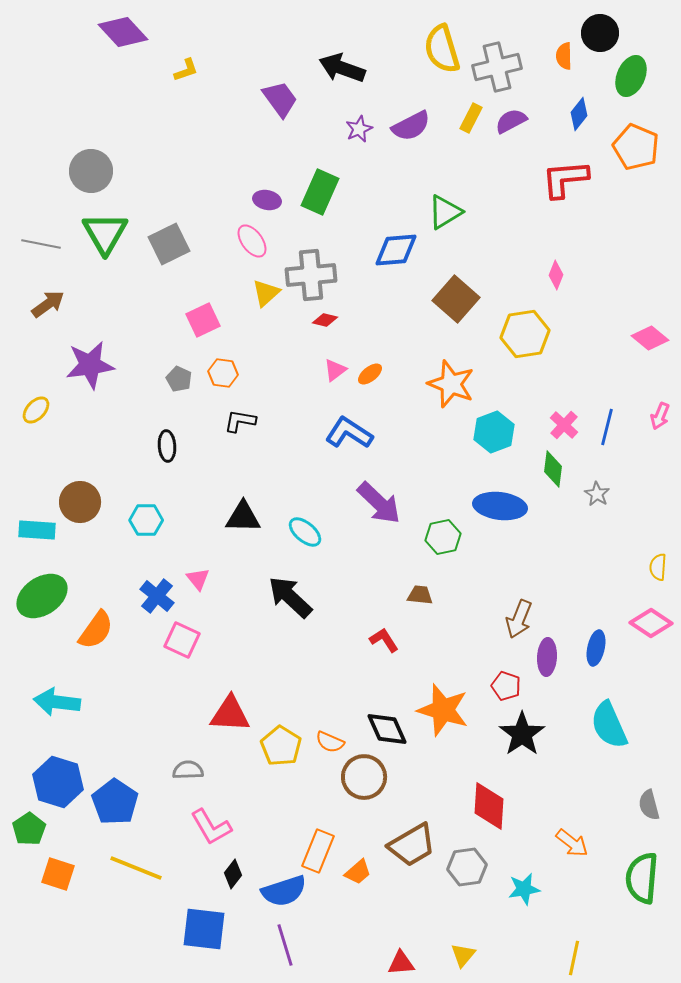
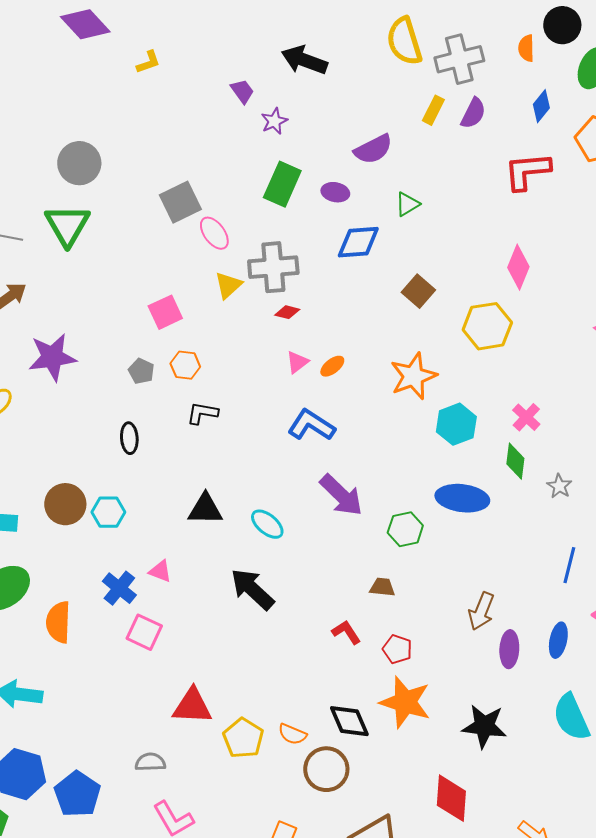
purple trapezoid: (280, 99) -> (242, 91), size x0.7
purple semicircle: (511, 121) -> (473, 113), turned 144
purple semicircle: (411, 126) -> (373, 149), moved
purple star: (359, 129) -> (274, 121), moved
gray circle: (91, 171) -> (79, 163), moved
purple ellipse: (267, 200) -> (335, 192), moved
green triangle: (445, 212) -> (407, 204), size x0.7
gray square: (169, 244) -> (180, 202), moved
pink diamond: (556, 275) -> (518, 267), size x1.5
brown square: (456, 299) -> (418, 291), size x0.7
orange star: (451, 384) -> (413, 376), turned 30
blue line: (607, 427) -> (569, 565), moved
brown circle: (80, 502) -> (65, 504), moved
pink triangle: (198, 579) -> (160, 571), turned -30
orange semicircle: (96, 630) -> (58, 622), turned 147
red pentagon: (506, 686) -> (397, 649), moved
black star: (522, 734) -> (484, 726), turned -30

